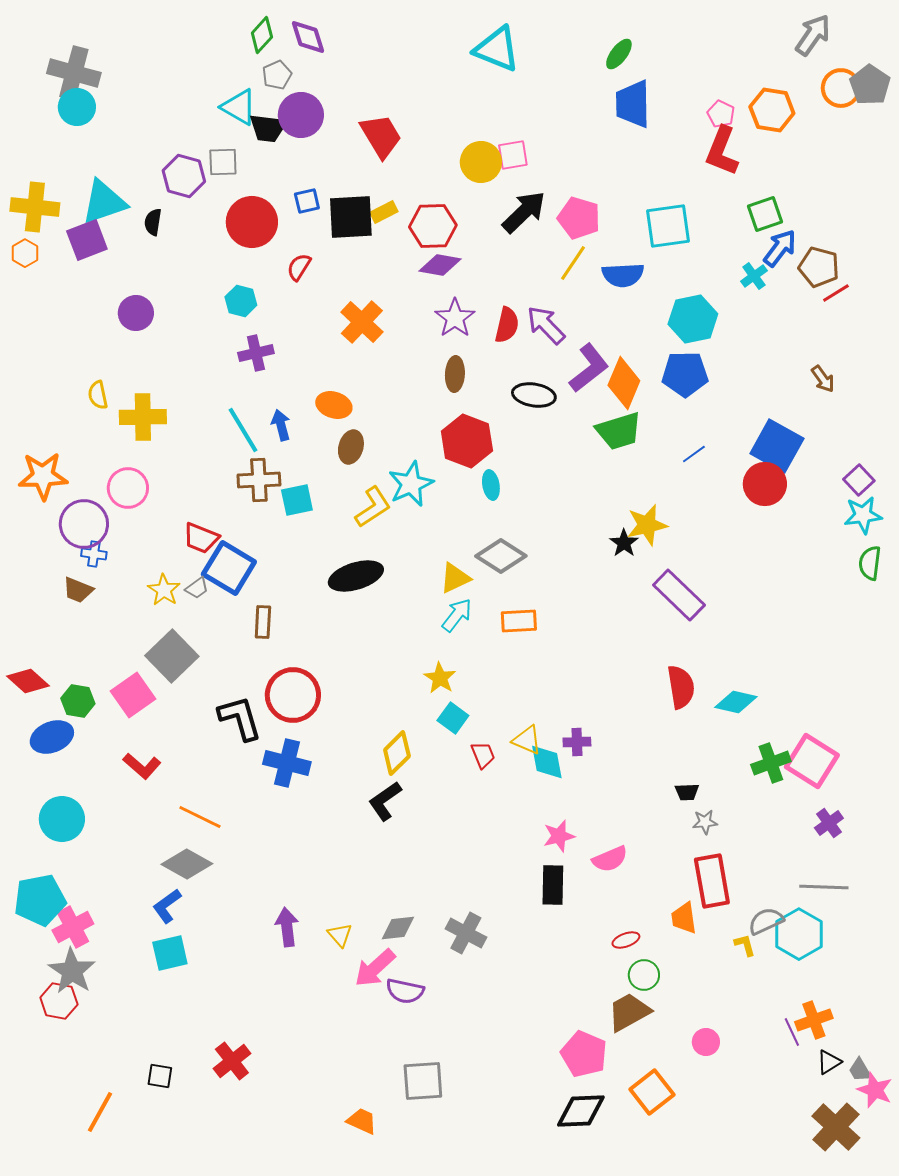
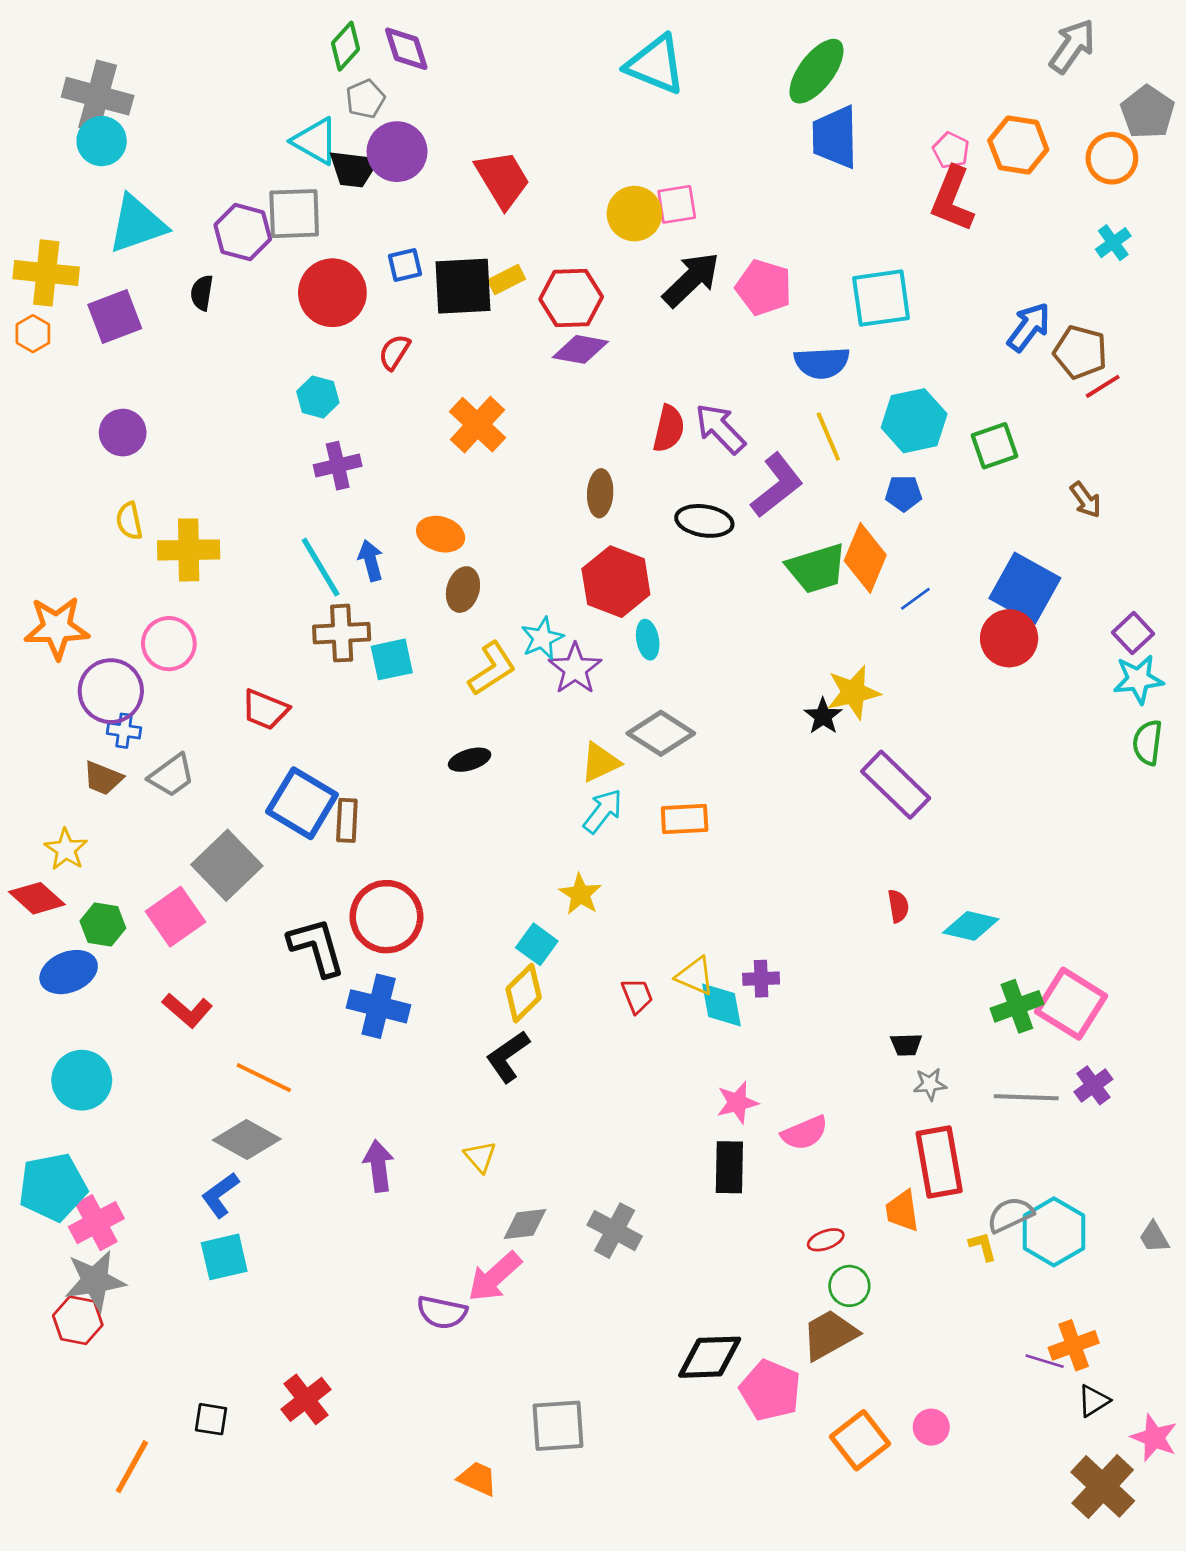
green ellipse: (619, 54) -> (816, 71), size x1.6
orange circle: (841, 88) -> (1112, 158), moved
gray square: (223, 162) -> (294, 214), size x1.4
cyan triangle: (104, 202) -> (137, 224), moved
green square: (765, 214) -> (995, 446), moved
yellow line: (573, 263) -> (828, 437), moved, turned -57
cyan cross: (754, 276) -> (1113, 243), moved
purple circle: (136, 313) -> (123, 433), moved
purple star: (455, 318) -> (575, 669), moved
blue pentagon: (685, 374) -> (904, 493), size x0.6
orange diamond: (624, 383) -> (865, 558), moved
cyan star: (411, 484) -> (542, 638), size x0.7
blue square: (229, 568) -> (302, 803), moved
black ellipse: (356, 576) -> (470, 760), size x0.6
gray trapezoid: (197, 588) -> (171, 776), moved, size x1.5
yellow star: (164, 590) -> (66, 849), moved
red semicircle: (681, 687) -> (898, 906), size x0.6
cyan square: (453, 718) -> (537, 944), moved
gray line: (824, 887) -> (1026, 1097), moved
purple arrow: (287, 927) -> (379, 1166), moved
yellow triangle: (340, 935) -> (480, 1157), moved
gray star: (72, 971) -> (95, 1281), turned 30
purple semicircle: (405, 991) -> (442, 1312), moved
purple line: (792, 1032) -> (1045, 1361), turned -48
pink circle: (706, 1042) -> (931, 1427), moved
gray trapezoid: (860, 1070) -> (1154, 1237), moved
black diamond: (581, 1111) -> (710, 1357), moved

